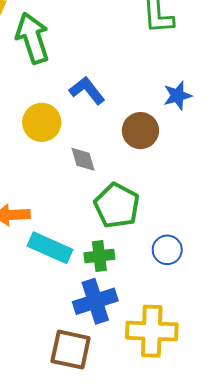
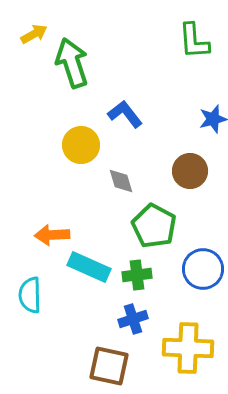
brown circle: (140, 131) -> (190, 171), moved
blue circle: (167, 250) -> (203, 269), size x1.4
blue cross: (95, 301) -> (133, 319), size x0.7

